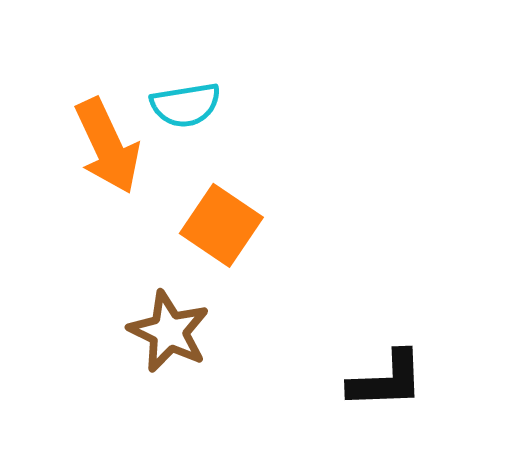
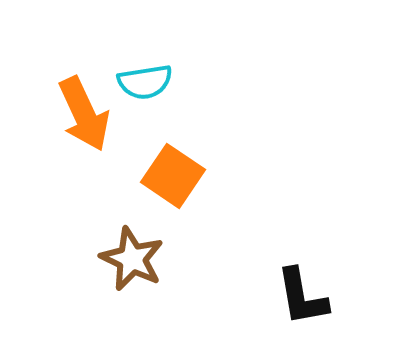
black L-shape: (387, 380) -> (302, 297), turned 82

